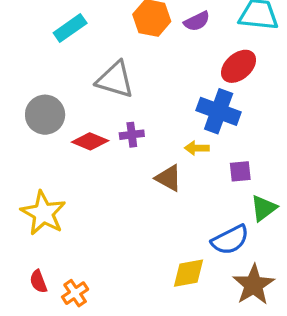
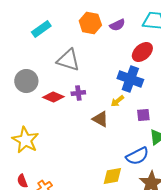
yellow arrow: (197, 148) -> (117, 101), turned -40

